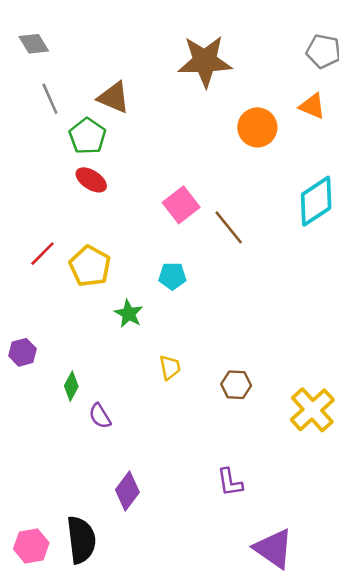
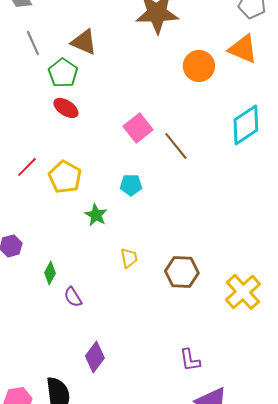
orange triangle: (312, 106) -> (243, 49), size x1.4
brown hexagon: (236, 385) -> (182, 272), size x1.4
purple L-shape: (230, 482) -> (190, 360), moved

